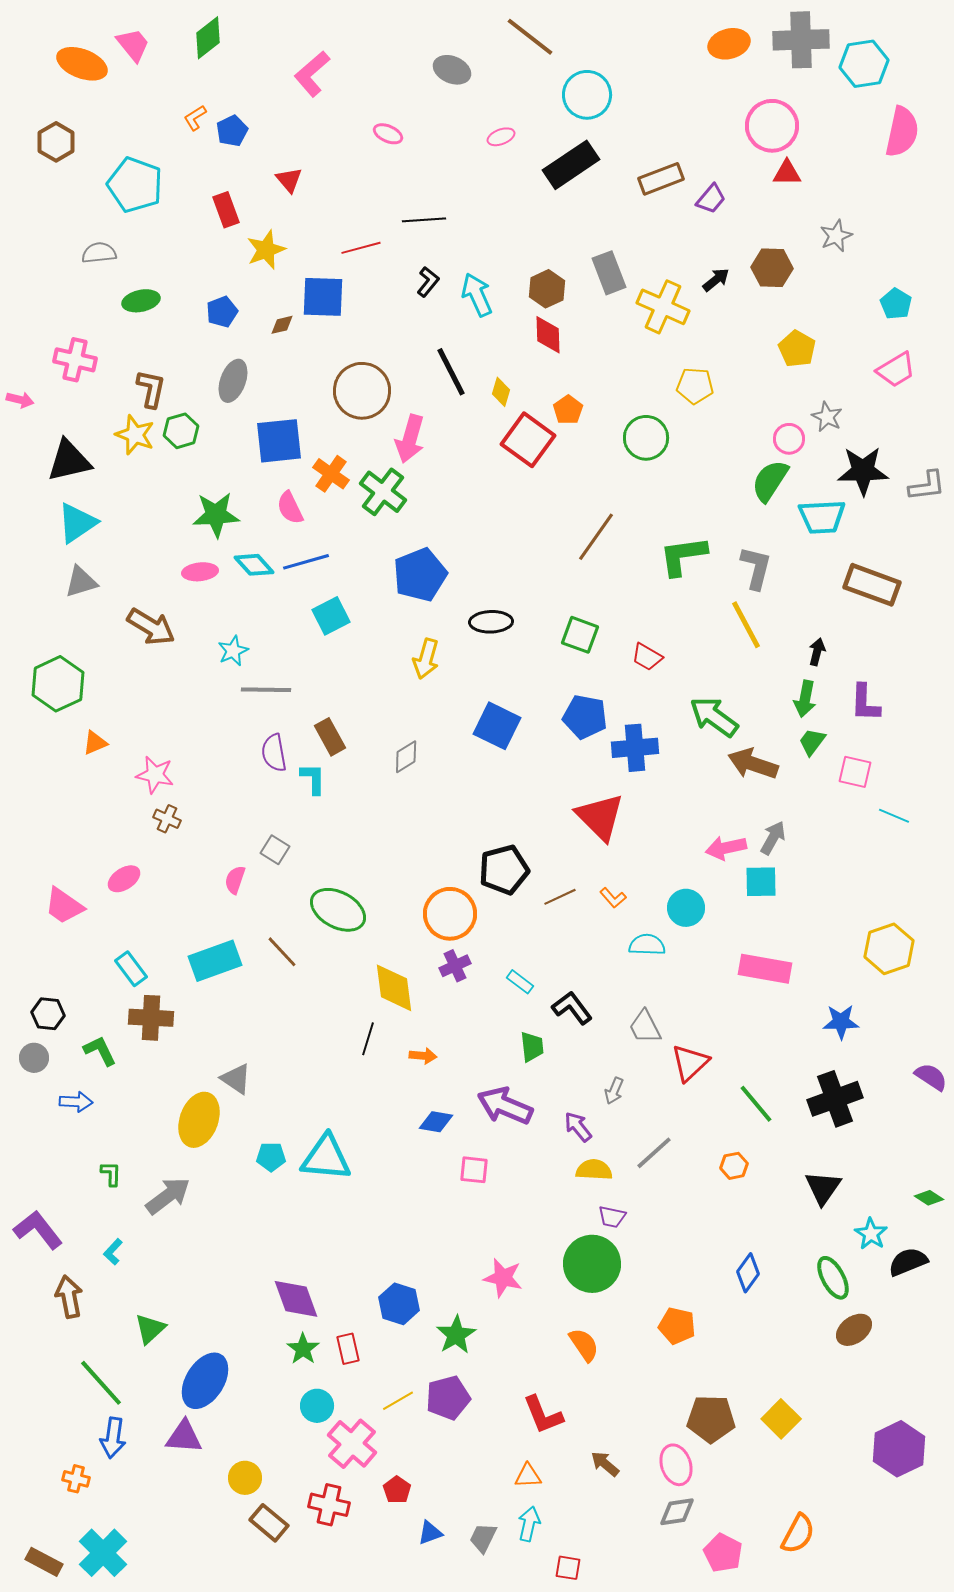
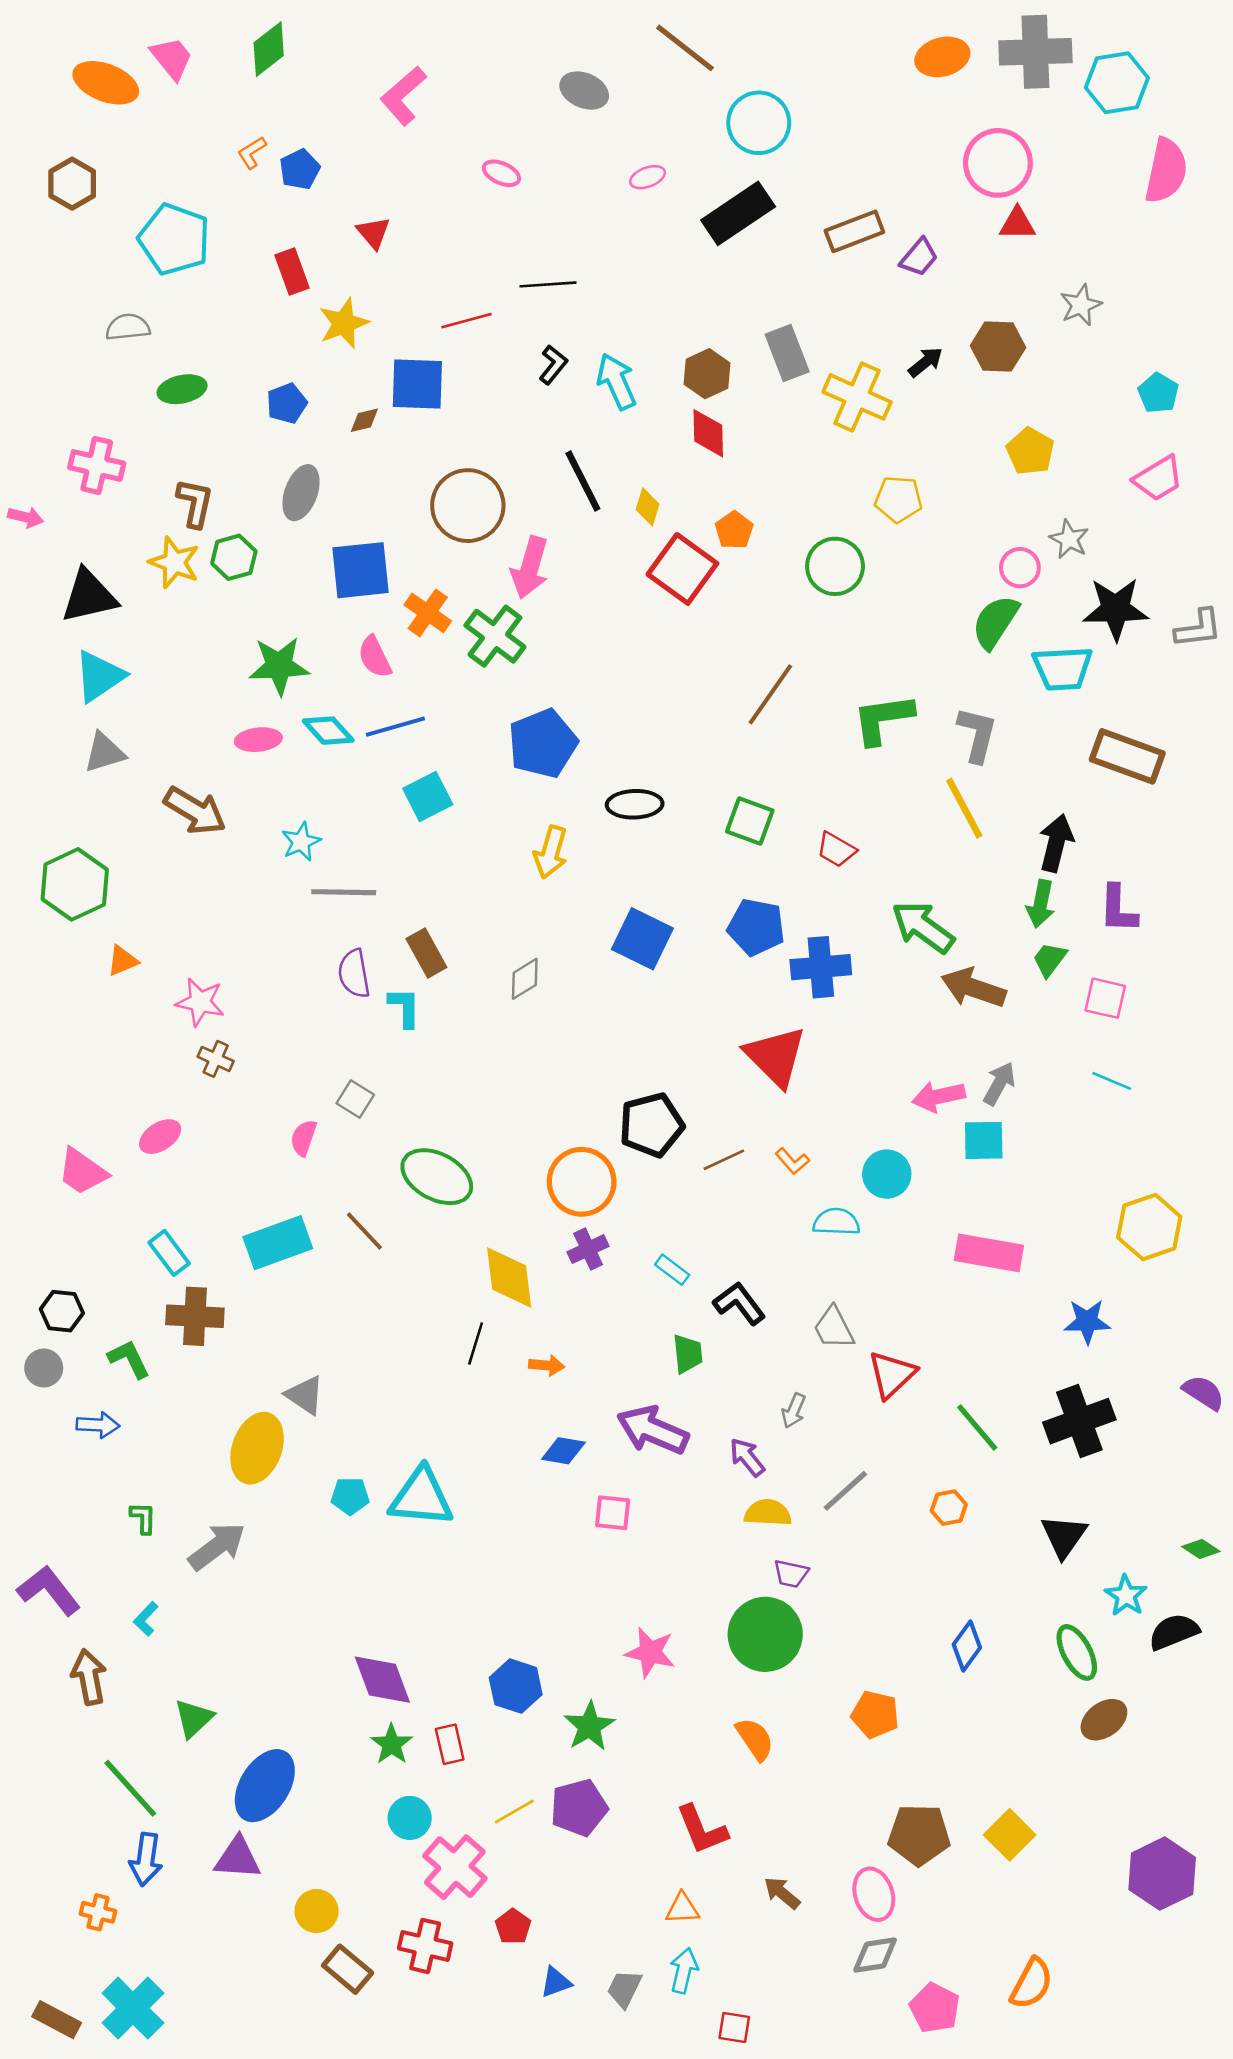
black arrow: (817, 652) -> (1056, 843), size x1.6
cyan line: (894, 816) -> (1112, 1081), moved

